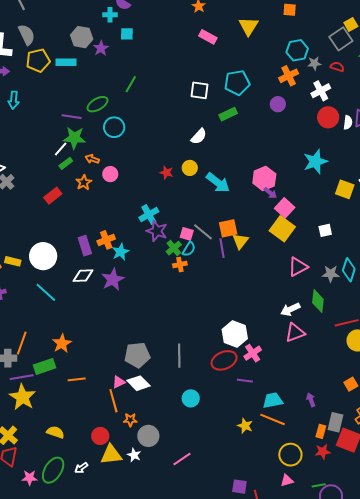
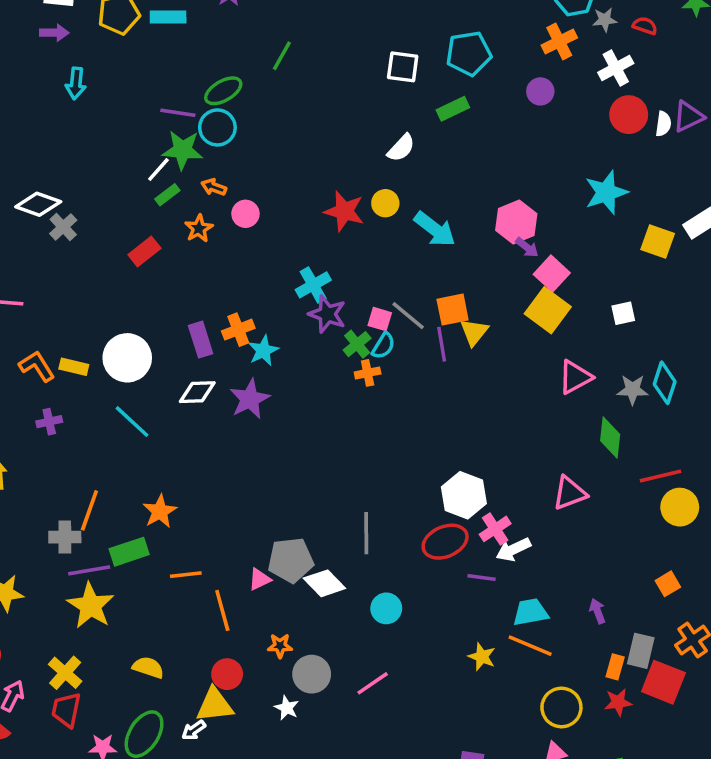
cyan circle: (114, 127) -> (217, 127), moved
red star: (166, 173) -> (344, 211), size x1.6
white arrow: (290, 309) -> (513, 549), moved
gray pentagon: (137, 355) -> (291, 560), moved
white diamond: (139, 383) -> (324, 583), moved
orange line: (113, 401) -> (222, 610), moved
yellow triangle: (111, 455) -> (215, 705), moved
pink line: (182, 459) -> (373, 683), moved

